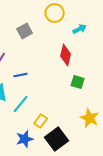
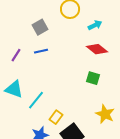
red diamond: (66, 55) -> (97, 49), moved, turned -65
blue line: (21, 75) -> (41, 51), moved

